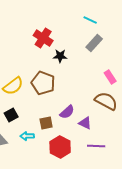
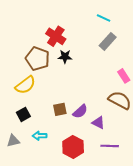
black star: (60, 56) -> (65, 57), moved
brown pentagon: (43, 83) -> (38, 59), moved
brown square: (46, 123) -> (60, 109), moved

